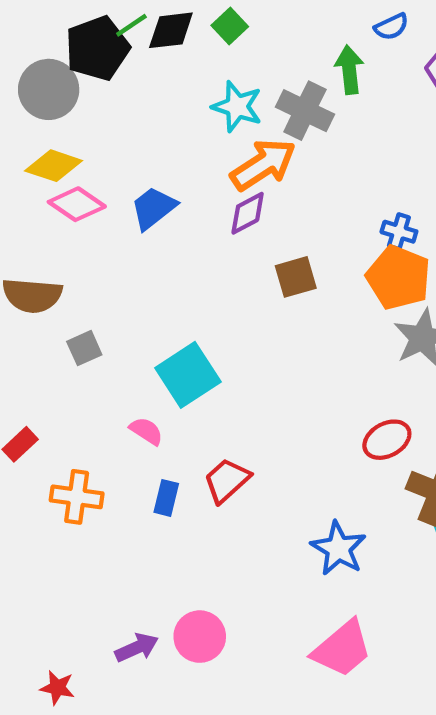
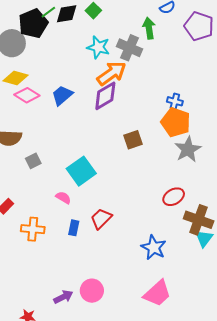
purple diamond: (248, 213) -> (105, 96), size x1.4
brown square: (296, 277) -> (133, 140), moved

